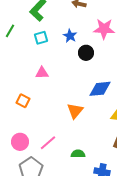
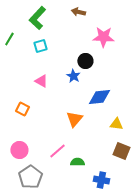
blue star: (70, 36) -> (73, 76), moved
pink triangle: (42, 73) -> (41, 81), turned 32
pink line: (48, 143) -> (57, 151), moved

